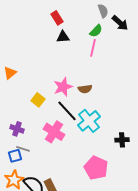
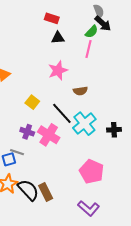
red rectangle: (57, 18) -> (52, 18), turned -40
black arrow: (120, 23) -> (103, 23), moved
pink star: (63, 87) -> (58, 70), moved
purple cross: (17, 129) -> (27, 132), moved
black cross: (122, 140) -> (114, 130), moved

